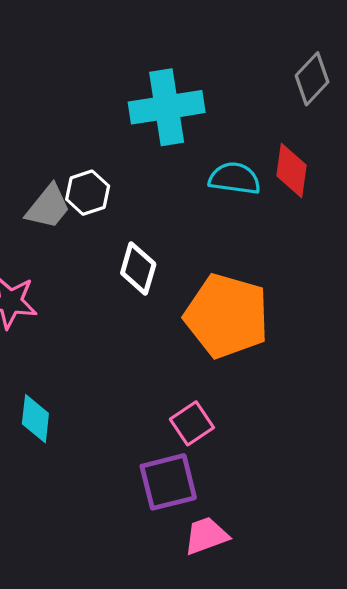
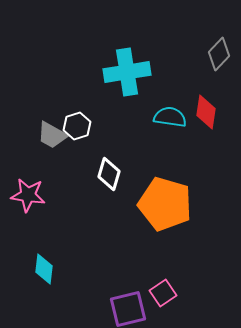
gray trapezoid: (48, 207) -> (52, 135), turned 80
pink square: (192, 423) -> (163, 293), moved

